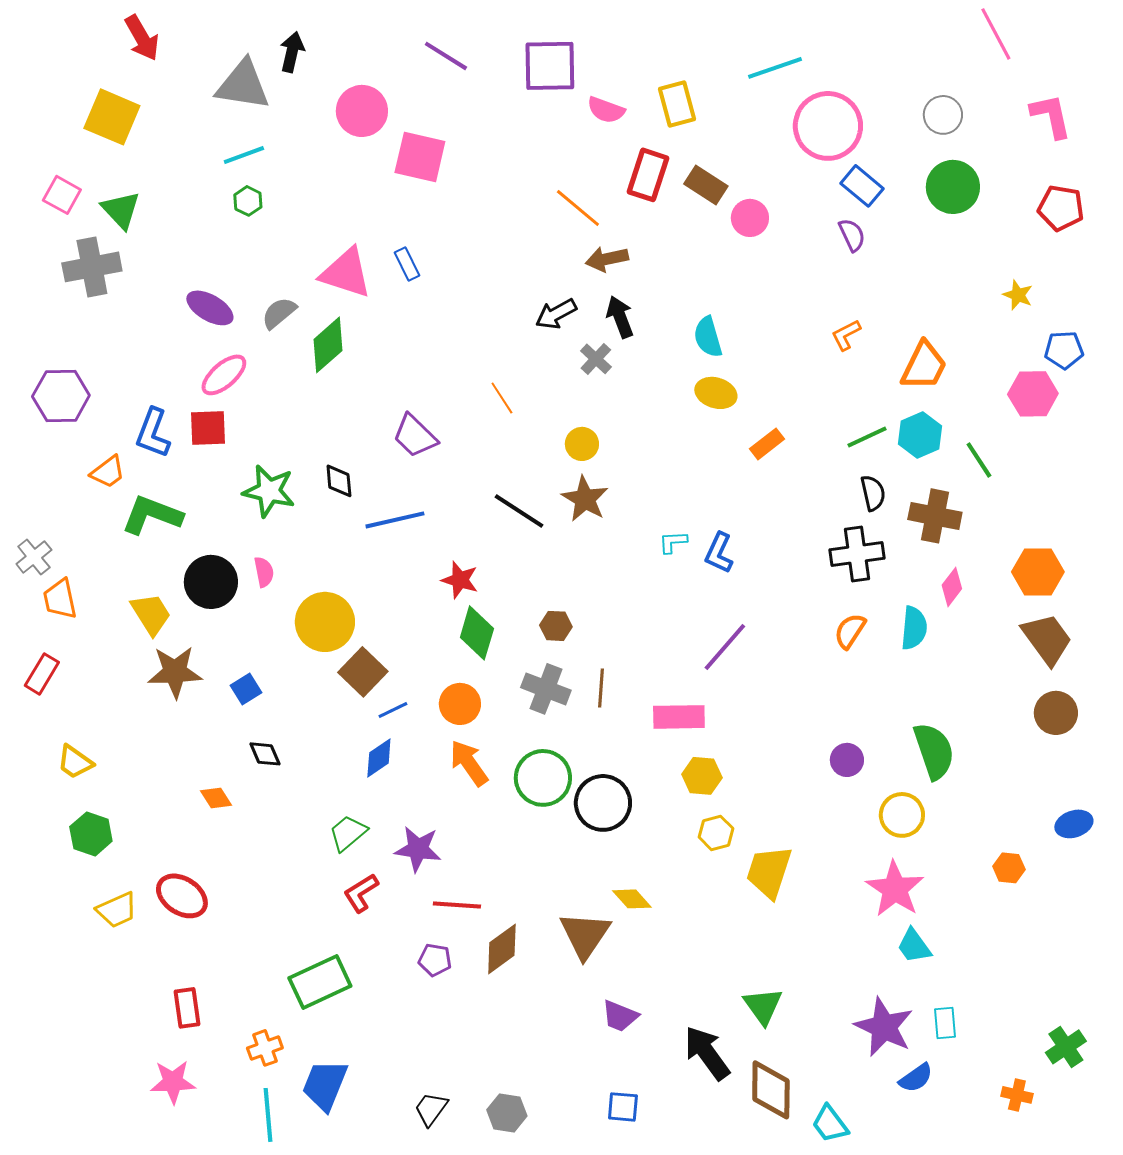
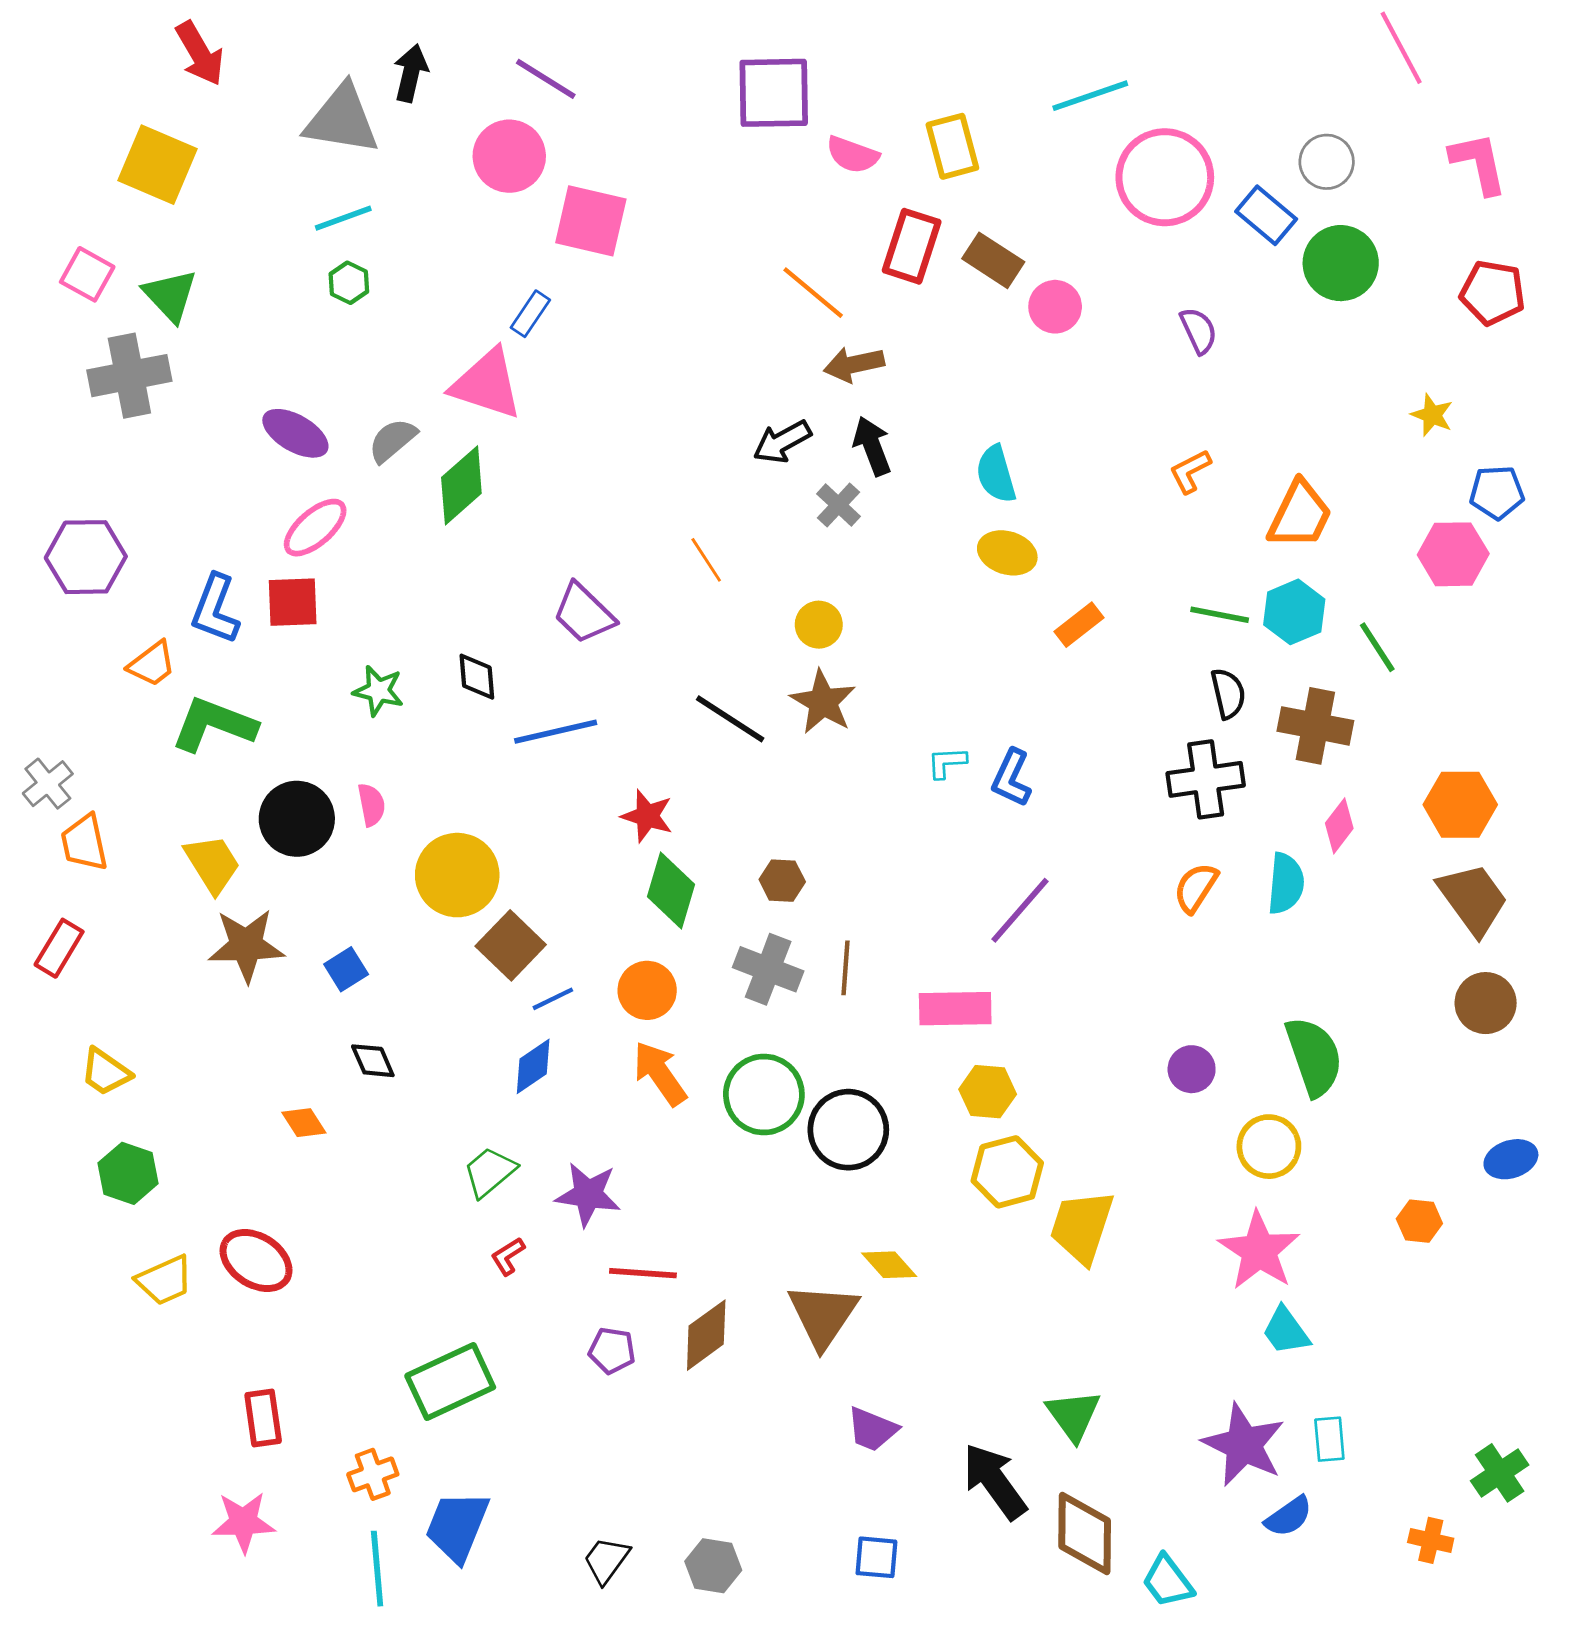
purple line: (446, 56) -> (546, 79), moved
blue rectangle: (862, 186) -> (1266, 215), moved
blue rectangle: (407, 264) -> (530, 314), moved, turned 60
green line: (867, 437) -> (1220, 615), turned 36
green star: (269, 491) -> (378, 691), size x0.7
yellow hexagon: (716, 833) -> (1007, 1172), size x1.4
red L-shape: (361, 893) -> (508, 1256), size x0.7

